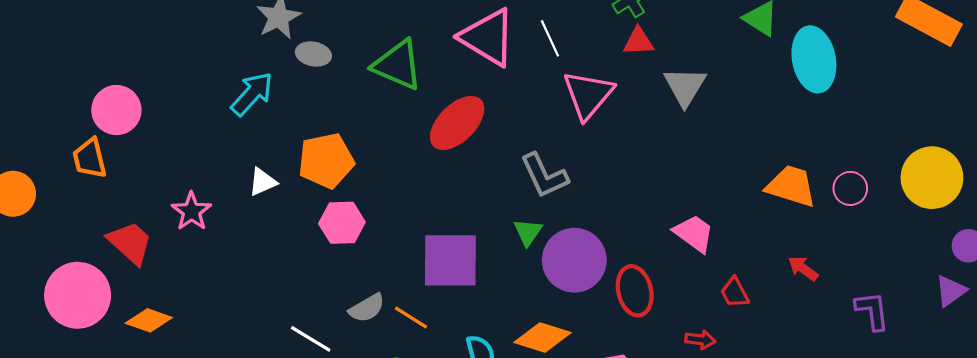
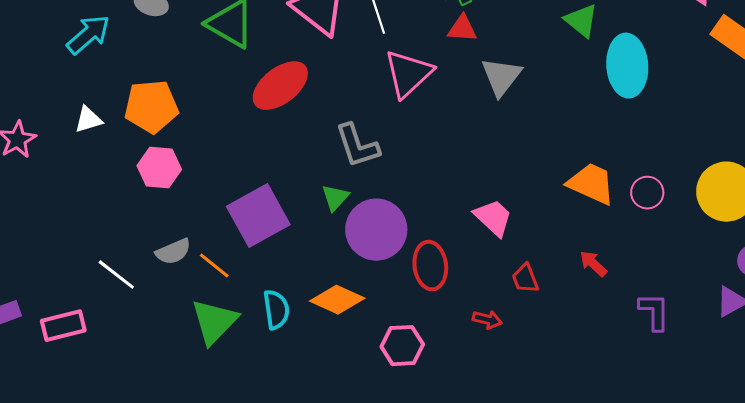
purple square: (450, 260) -> (258, 216), turned -36

